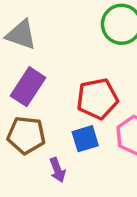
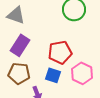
blue square: (85, 139) -> (53, 75), turned 35

